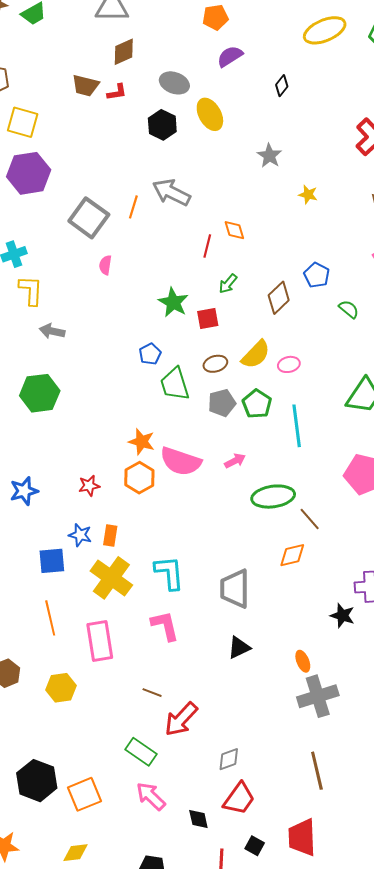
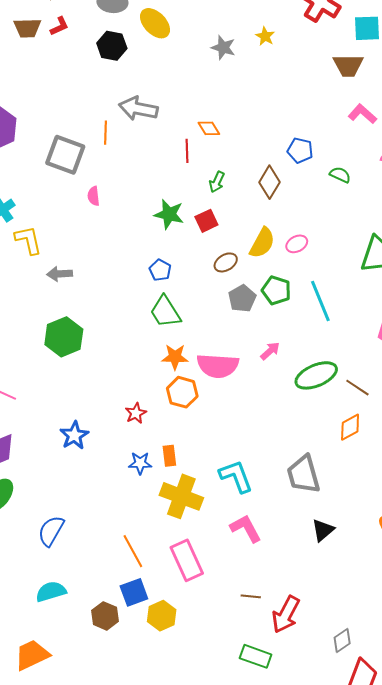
yellow star: (308, 195) -> (265, 36), moved, turned 30
green trapezoid: (175, 384) -> (165, 312), moved
blue square: (52, 561) -> (134, 592), moved

